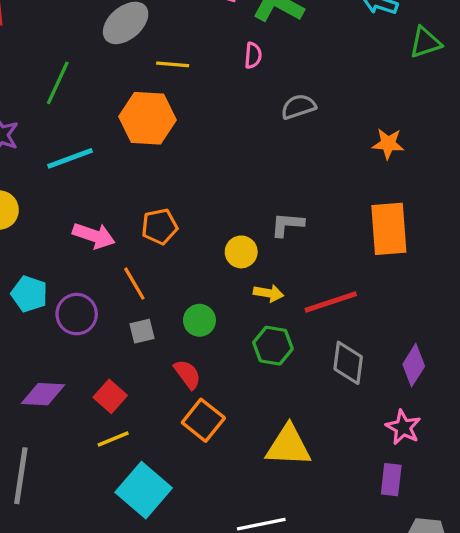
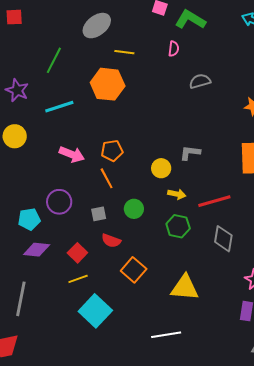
orange line: (134, 284) -> (107, 178), moved
cyan pentagon: (29, 294) -> (29, 219), moved, turned -30
red semicircle: (187, 374) -> (111, 241), moved, turned 144

